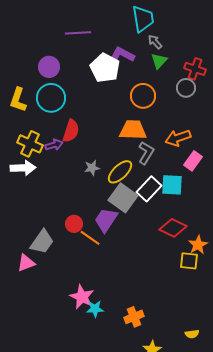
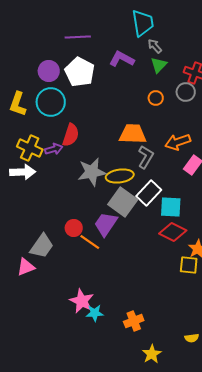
white pentagon: (105, 68) -> (80, 72), moved
orange circle: (143, 96) -> (156, 98), moved, size x0.6
gray star: (92, 168) -> (92, 172), size x1.8
yellow ellipse: (120, 172) -> (120, 176), turned 36
cyan square: (172, 185) -> (171, 207), moved

